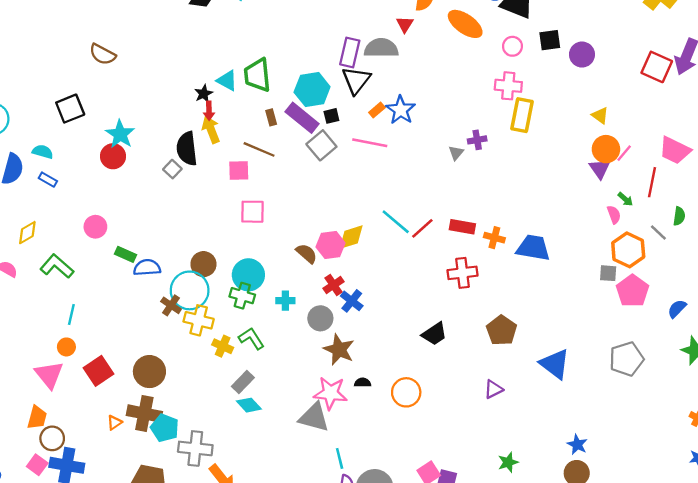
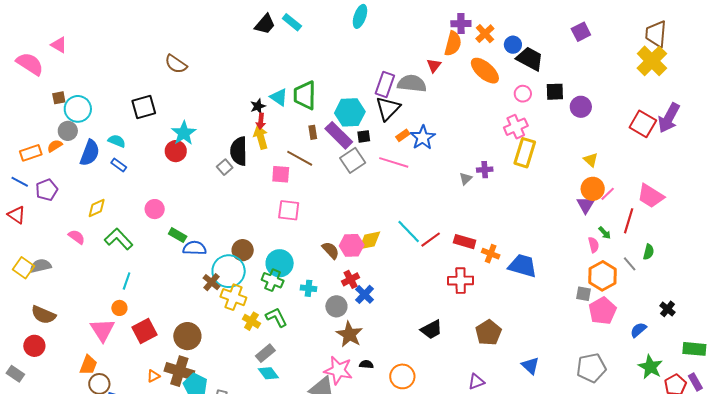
pink cross: (508, 86) -> (516, 127), turned -35
blue triangle: (555, 364) -> (530, 366), size x0.7

